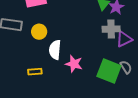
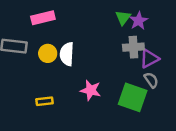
white semicircle: (55, 50) -> (67, 54), moved
gray semicircle: (126, 67) -> (151, 80), moved

